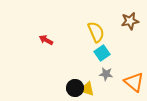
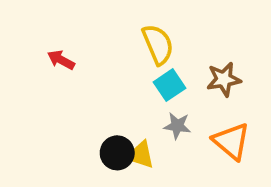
brown star: (130, 21) -> (224, 79), moved

